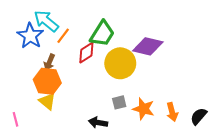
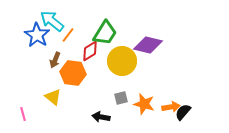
orange hexagon: (47, 81) -> (73, 73), moved
orange arrow: (172, 112) -> (171, 107), turned -84
black semicircle: (199, 116) -> (183, 112), moved

